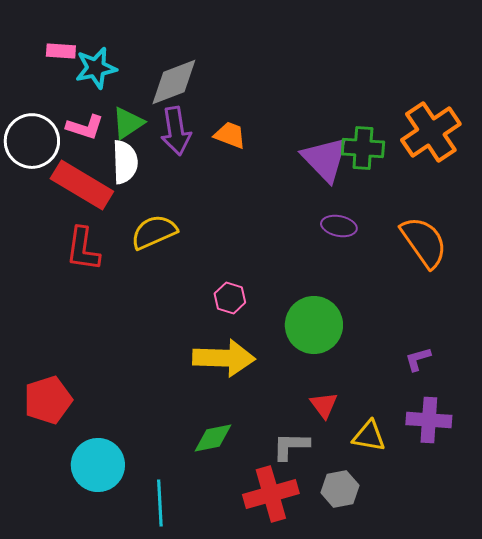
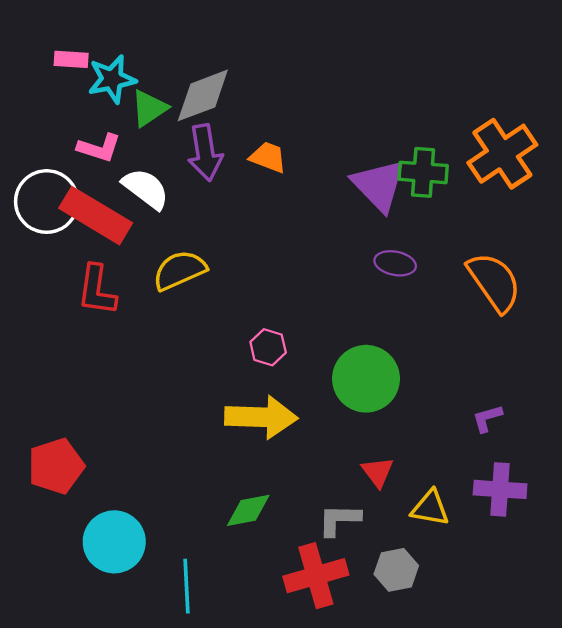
green triangle: (128, 123) -> (149, 108), moved
white circle: (32, 141) -> (47, 202), moved
white semicircle: (125, 162) -> (146, 189), turned -51

